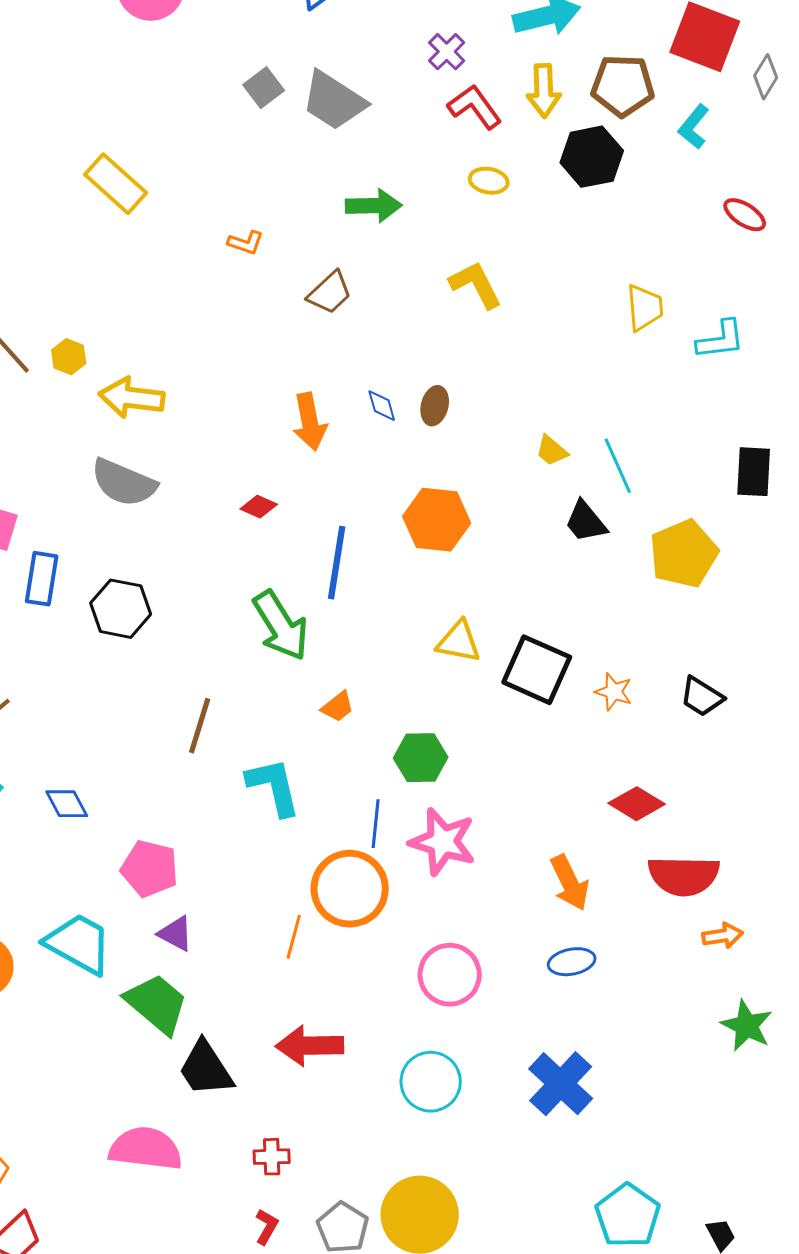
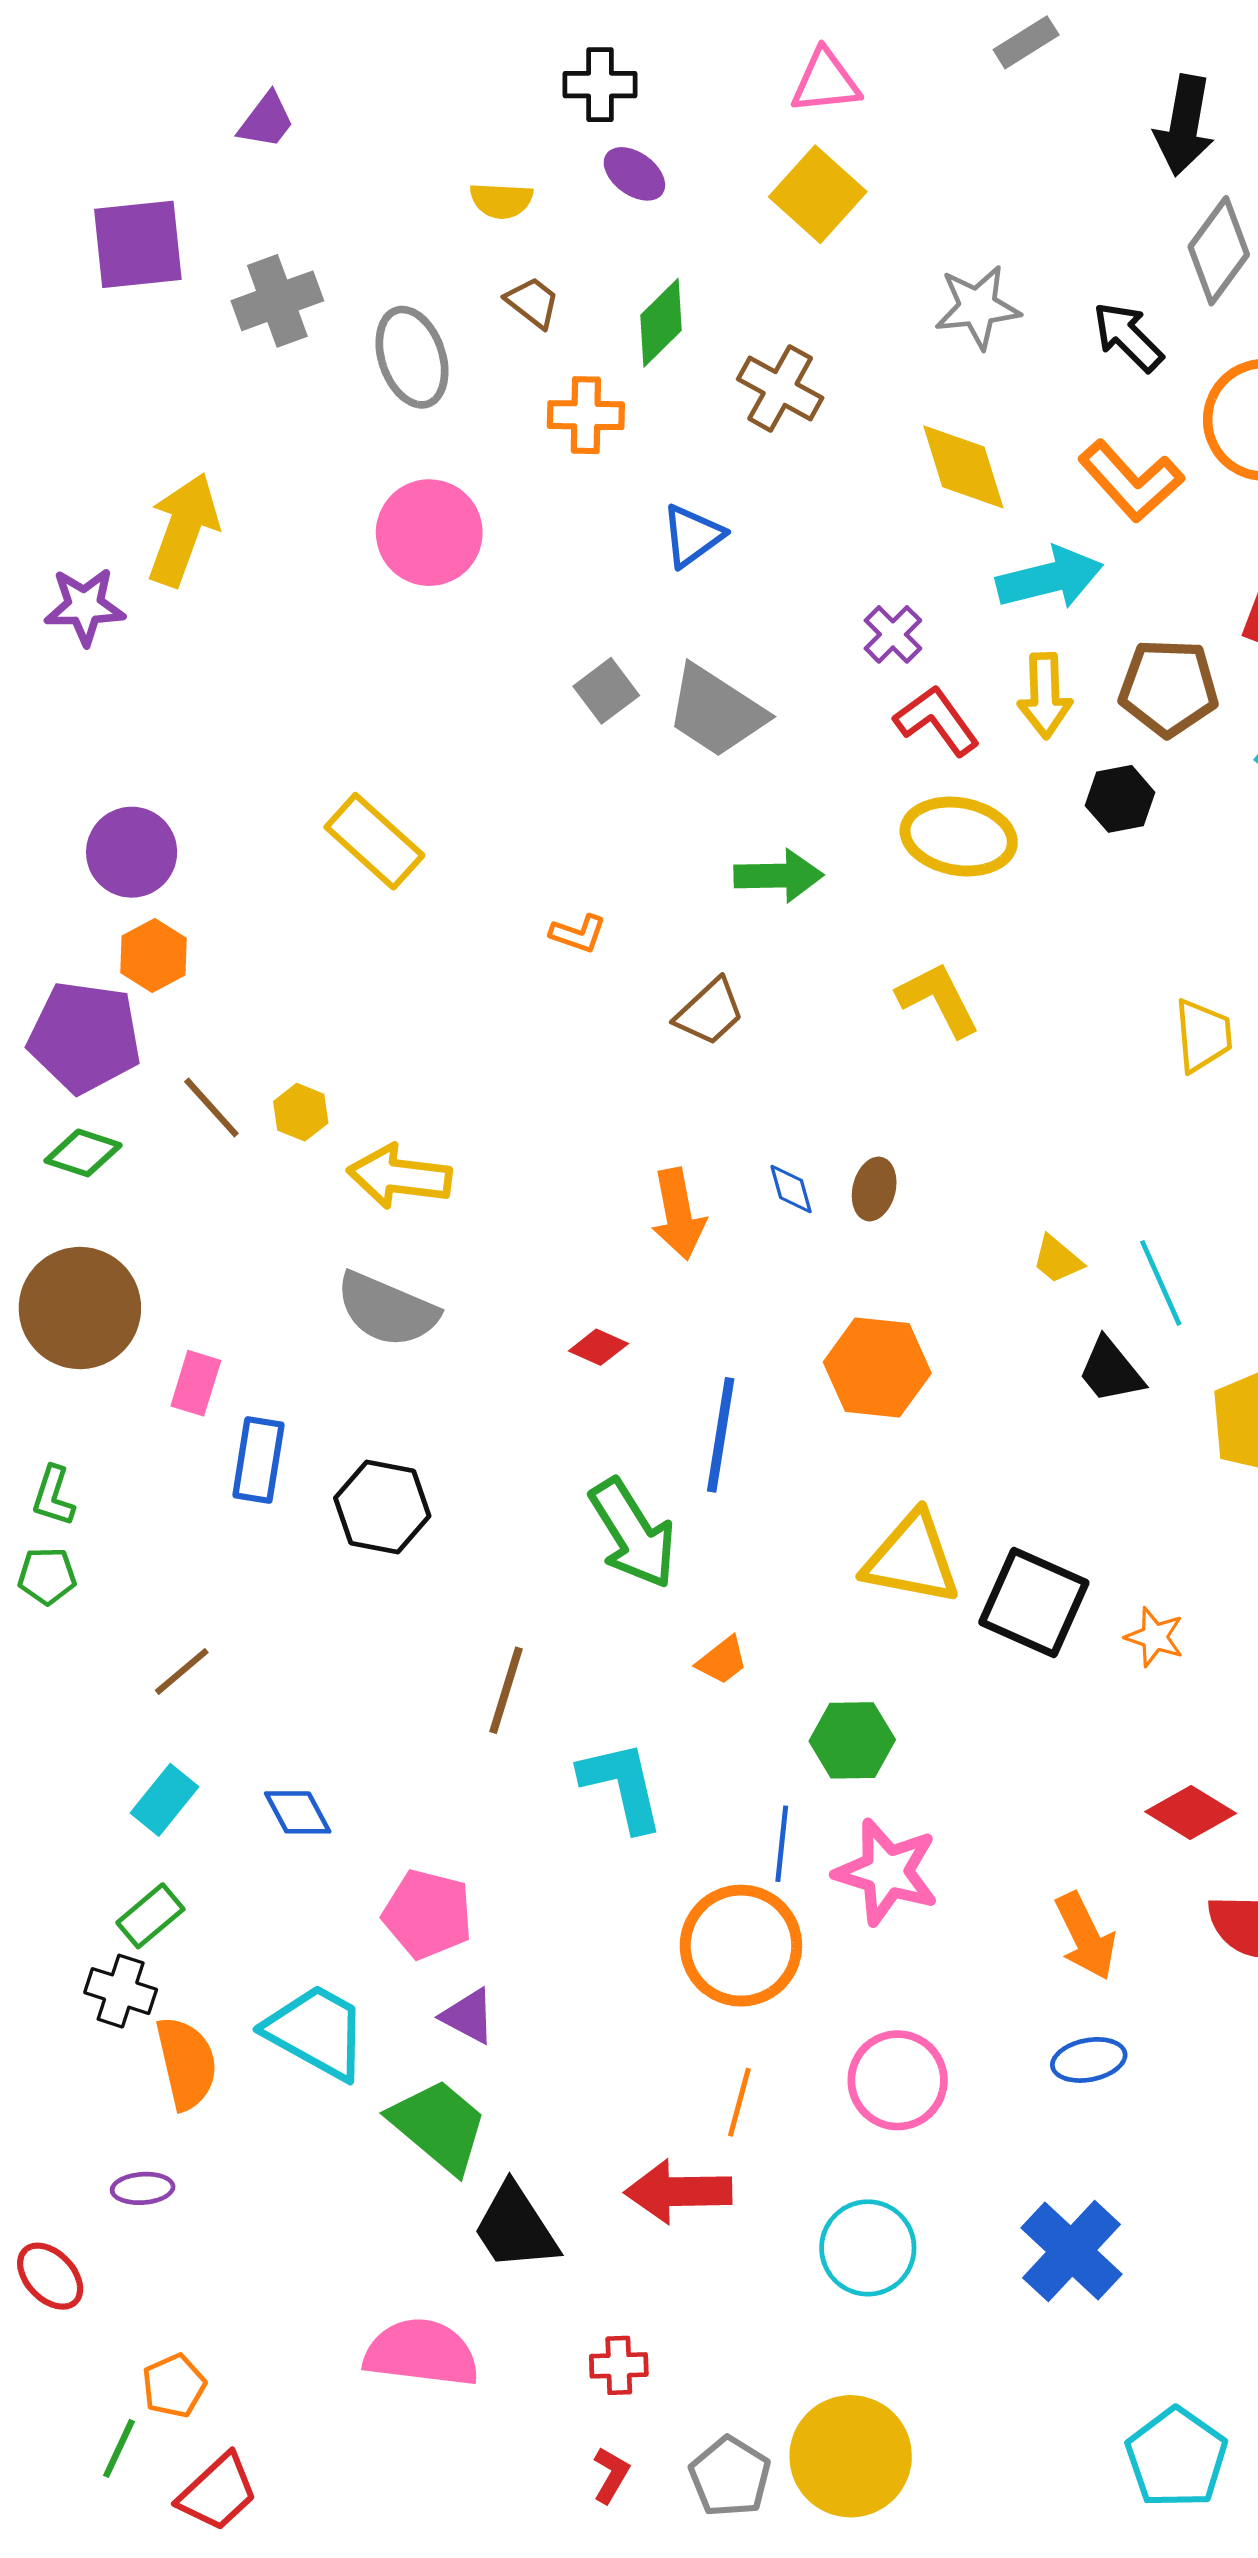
black hexagon: (592, 157) -> (1120, 799), size x0.7
yellow ellipse: (489, 181) -> (959, 837), size x1.8
yellow triangle: (459, 642) -> (912, 1559), size x1.4
orange line: (294, 937) -> (739, 2102), moved

